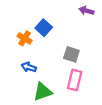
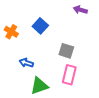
orange cross: (25, 38) -> (11, 32), moved

